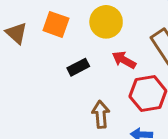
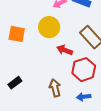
black rectangle: (78, 67) -> (15, 83), moved

